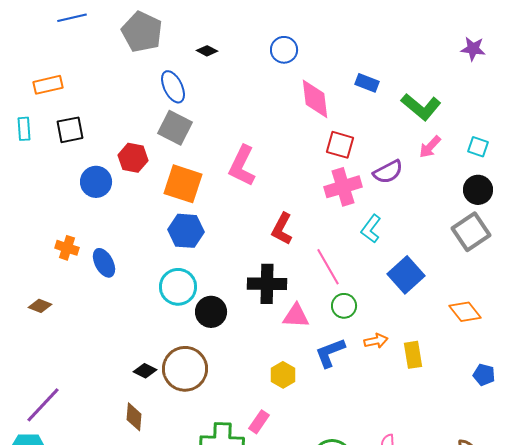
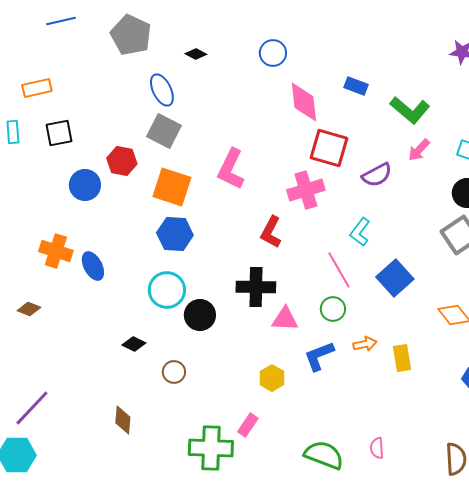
red square: (340, 145) -> (329, 148), size x1.4
pink cross: (343, 187) -> (306, 190), moved
orange cross: (67, 248) -> (56, 251), size x1.4
pink line: (328, 267) -> (339, 270), moved
brown circle: (185, 369) -> (174, 372), size x0.5
black diamond: (145, 371) -> (134, 344), moved

